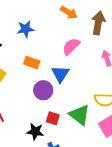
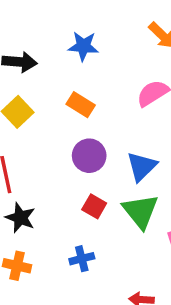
blue triangle: (60, 74) -> (142, 166), moved
black star: (35, 132) -> (20, 218), moved

